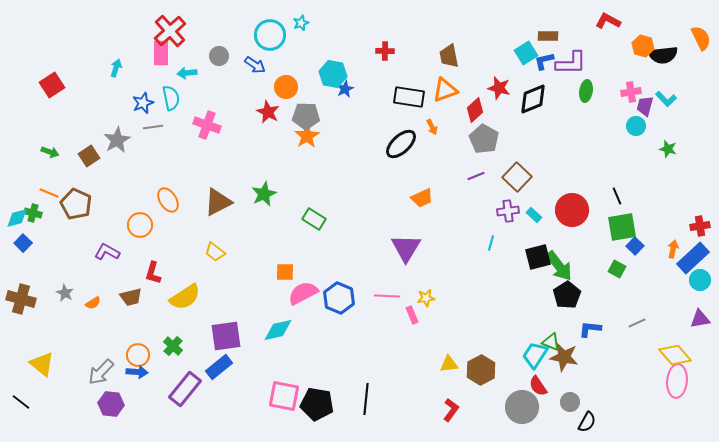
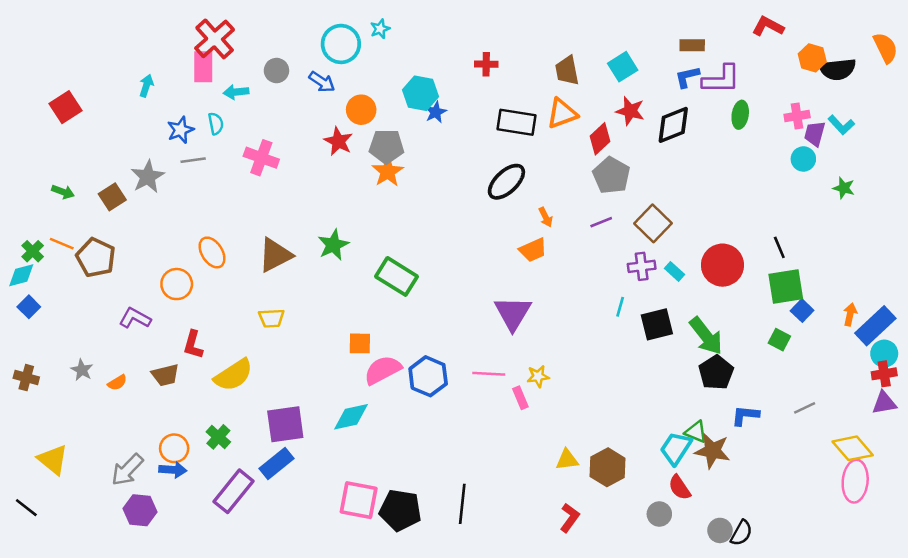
cyan square: (526, 53) -> (623, 67), moved
cyan semicircle: (171, 98) -> (216, 124), size x0.7
orange arrow: (432, 127) -> (546, 217), moved
green cross: (33, 213) -> (33, 251), moved, turned 30
green rectangle: (314, 219) -> (397, 276), size x1.4
red cross: (700, 226) -> (884, 374), moved
yellow trapezoid: (215, 252) -> (271, 318), turned -40
black square: (538, 257) -> (657, 324), moved
brown cross: (21, 299) -> (26, 378), size x0.7
gray circle: (570, 402) -> (720, 530), moved
gray circle: (522, 407) -> (659, 514), size x0.6

